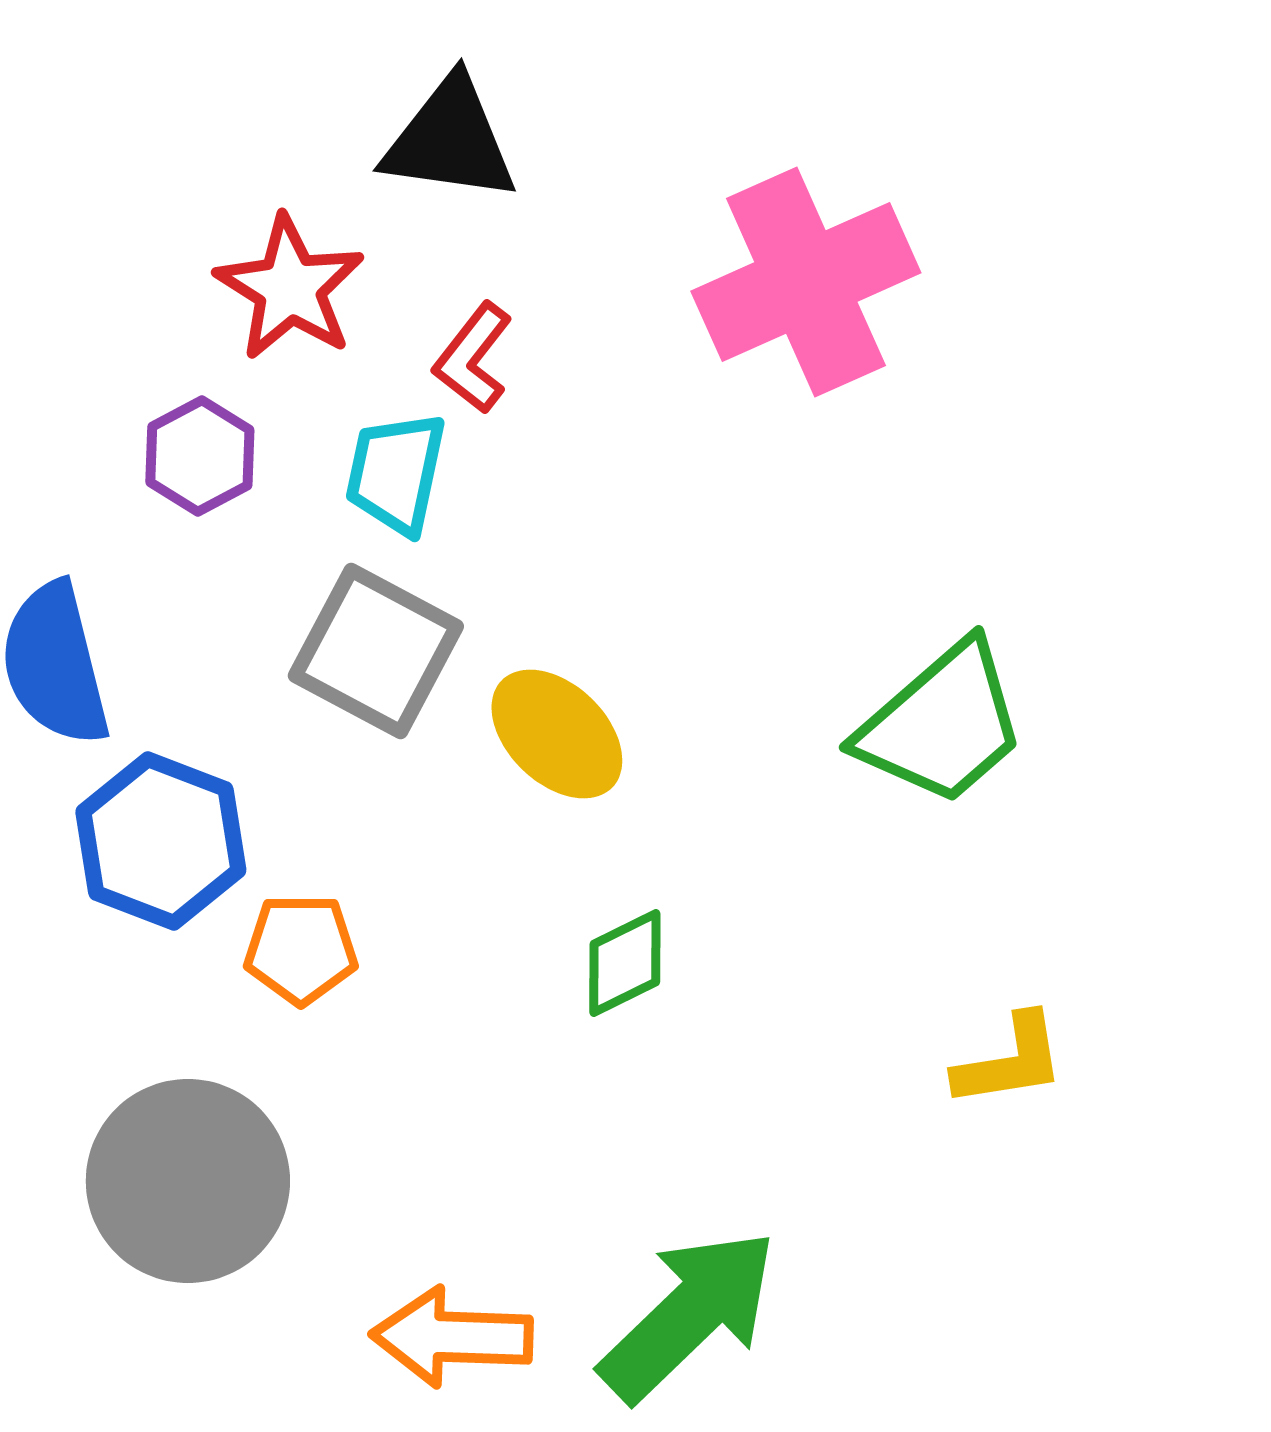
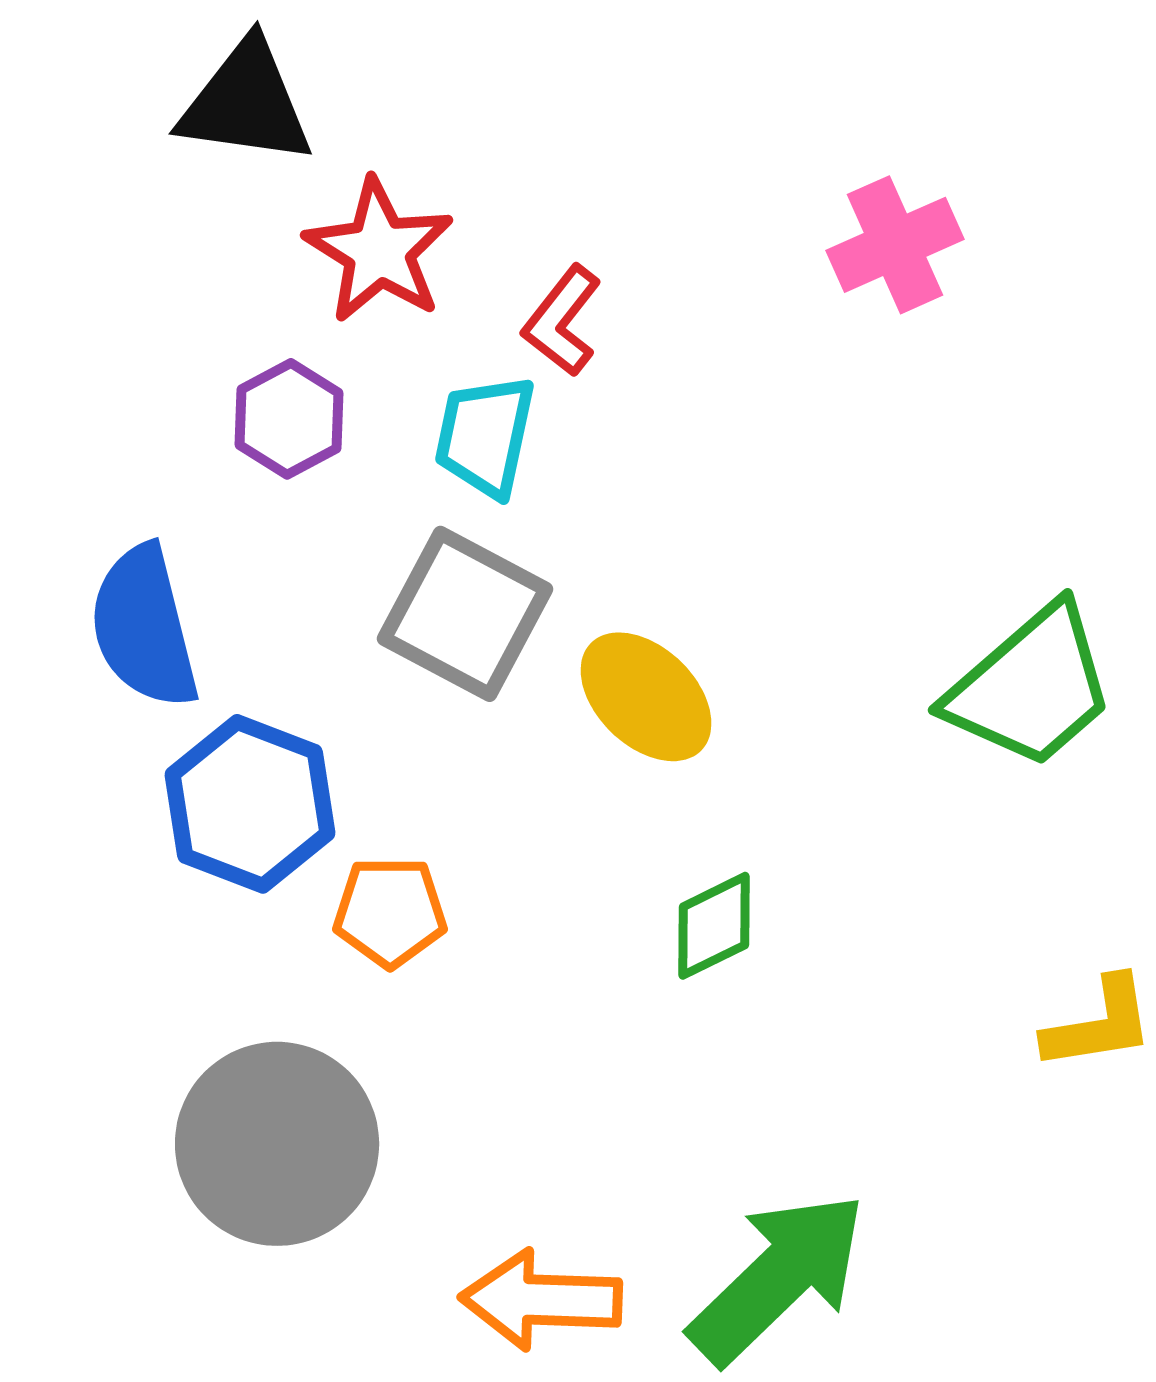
black triangle: (450, 140) -> (246, 103), moved
pink cross: (806, 282) -> (895, 245), size x0.6

